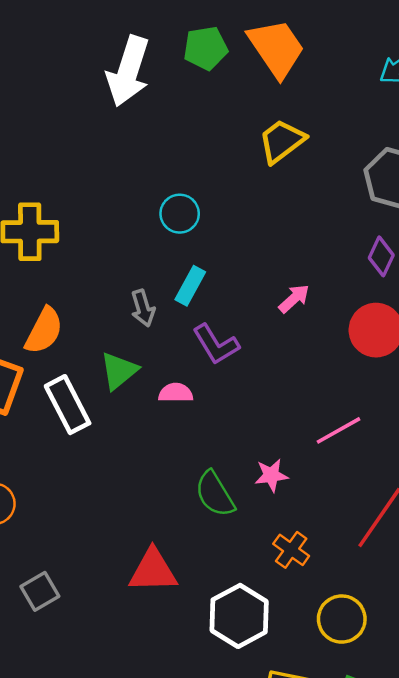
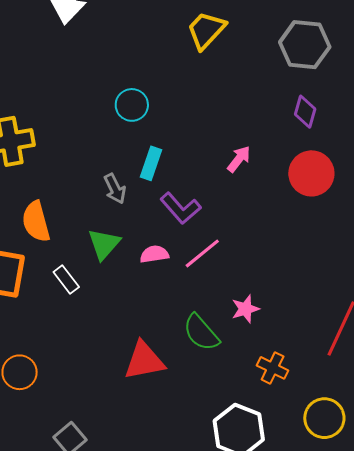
orange semicircle: (44, 331) -> (36, 222), turned 147
white rectangle: (68, 405) -> (66, 279), size x0.6
pink line: (338, 430) -> (202, 253), moved
red triangle: (153, 571) -> (144, 361), moved

